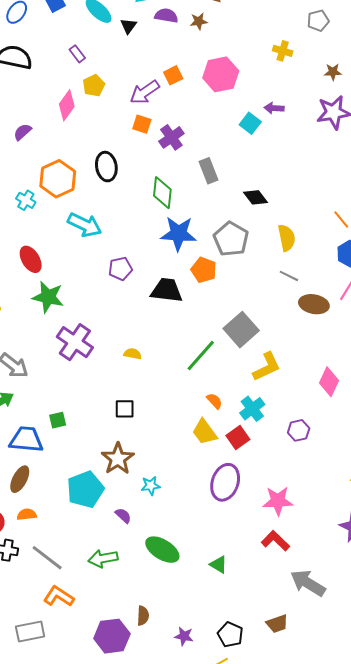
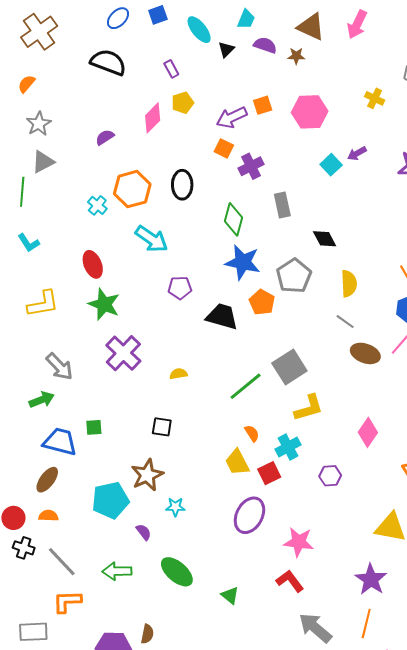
purple arrow: (274, 108) -> (357, 154), turned -42
yellow semicircle: (133, 354) -> (178, 374), turned -30
orange L-shape: (59, 596) -> (67, 602), turned -44

